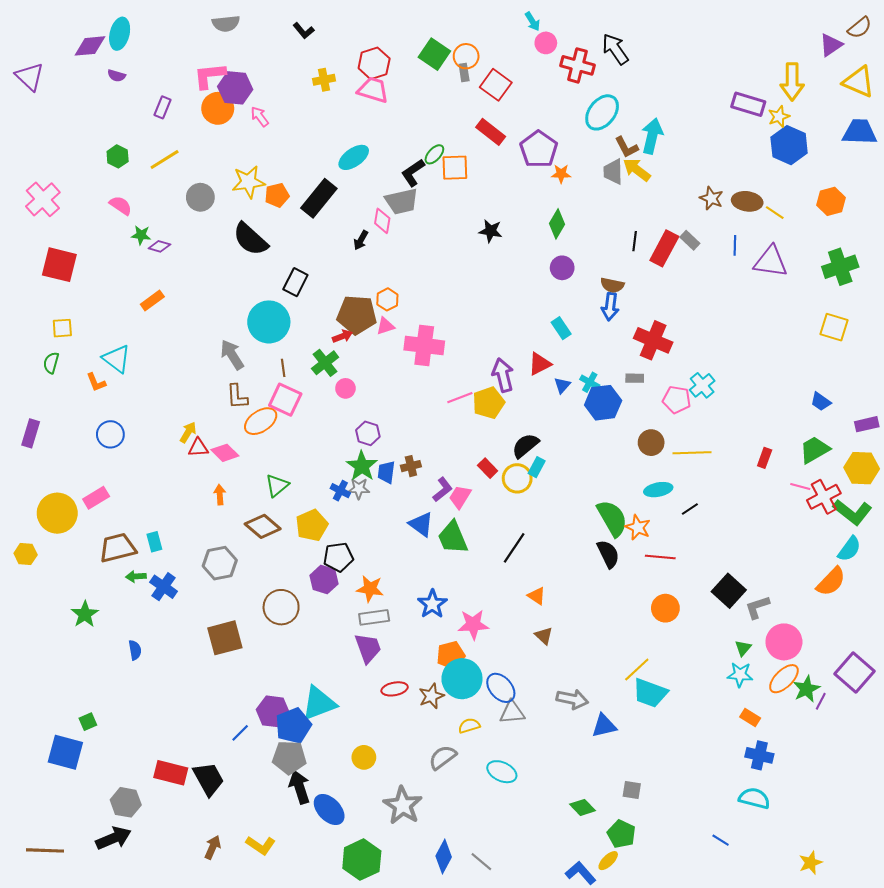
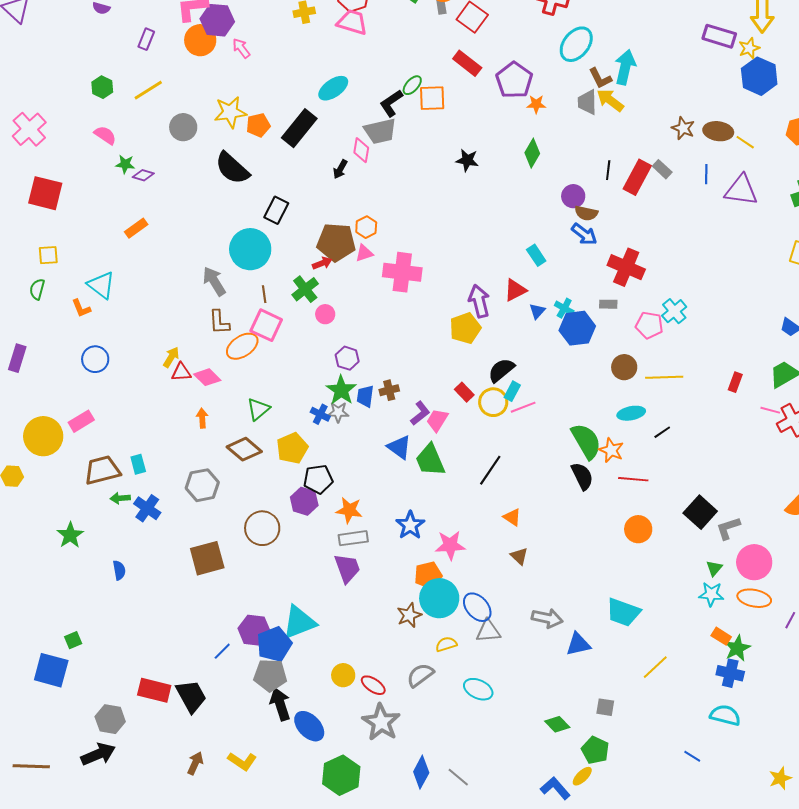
purple circle: (562, 268) -> (573, 196), moved
blue arrow: (610, 307) -> (584, 234), turned -60
pink line: (460, 398) -> (523, 407), moved
yellow line: (637, 669) -> (655, 667), moved
orange ellipse: (784, 679) -> (754, 598), turned 56
red ellipse: (395, 689) -> (373, 685), moved, turned 45
green star: (806, 689) -> (737, 648), moved

